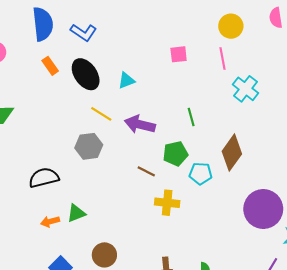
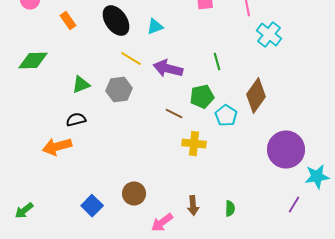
orange rectangle: (50, 66) -> (68, 21), moved
cyan pentagon: (201, 173) -> (226, 116), turned 30
black semicircle: (44, 178) -> (76, 120), size x0.7
green triangle: (76, 213) -> (81, 85), moved
orange arrow: (50, 222) -> (57, 147), moved, size x1.6

